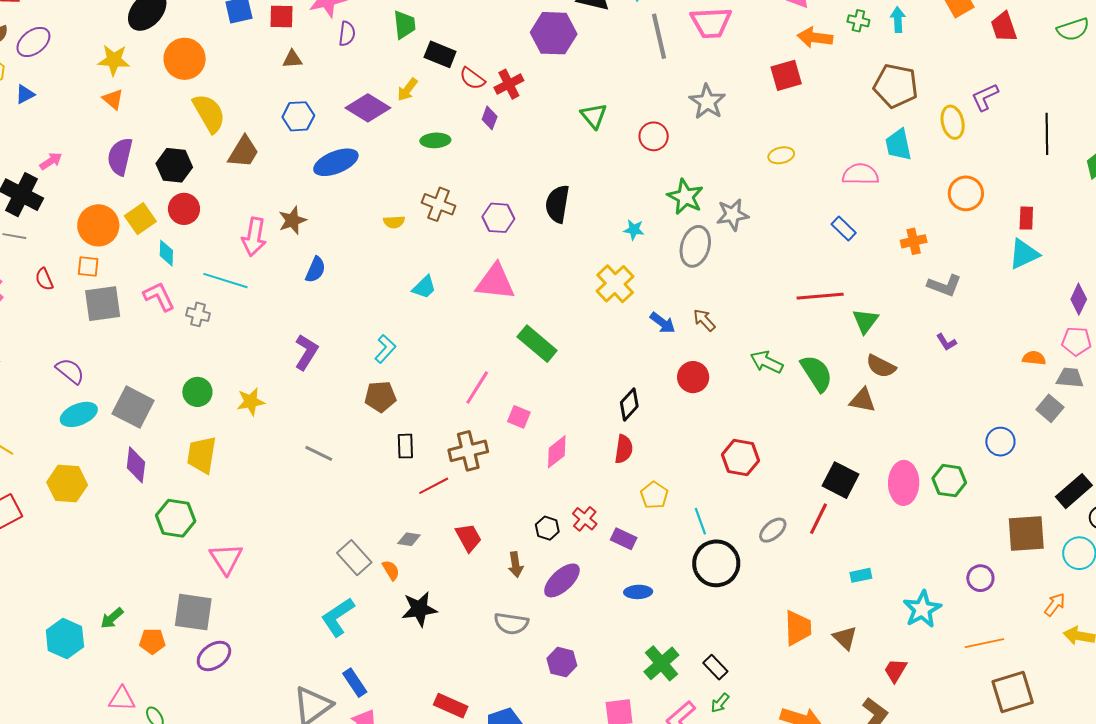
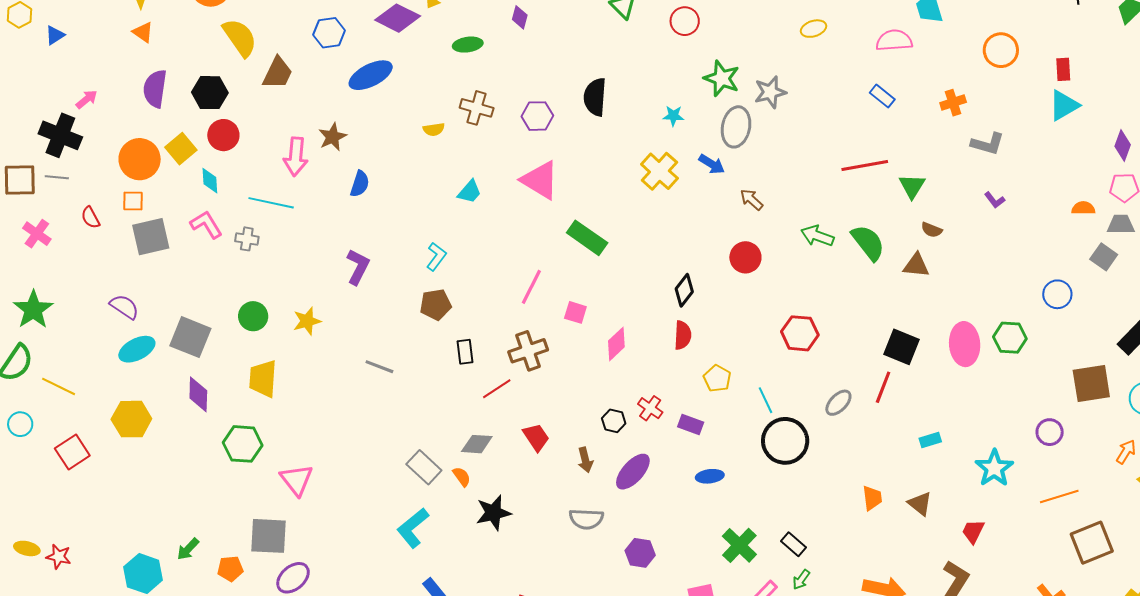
pink triangle: (495, 282) -> (540, 180), turned 30
blue arrow: (663, 323) -> (712, 164), moved
brown semicircle: (881, 366) -> (932, 230), size x0.7
gray diamond: (409, 539) -> (477, 444), size x1.4
orange trapezoid: (798, 628) -> (872, 498), size x0.7

